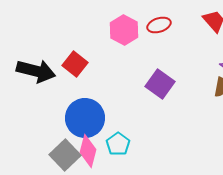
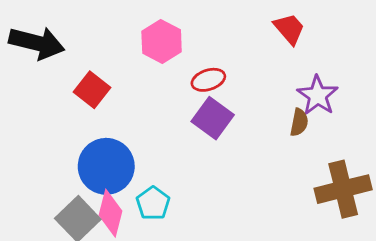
red ellipse: (159, 25) -> (208, 80), moved
black arrow: (36, 71) -> (37, 43), moved

